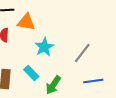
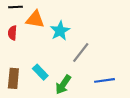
cyan star: (44, 47) -> (60, 31), moved
gray line: (82, 53) -> (81, 53), moved

